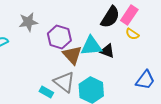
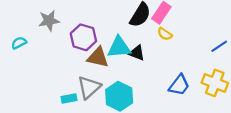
brown triangle: (72, 55) -> (98, 57), turned -35
gray triangle: (64, 82) -> (89, 87), turned 40
cyan rectangle: (46, 92) -> (69, 99), turned -40

